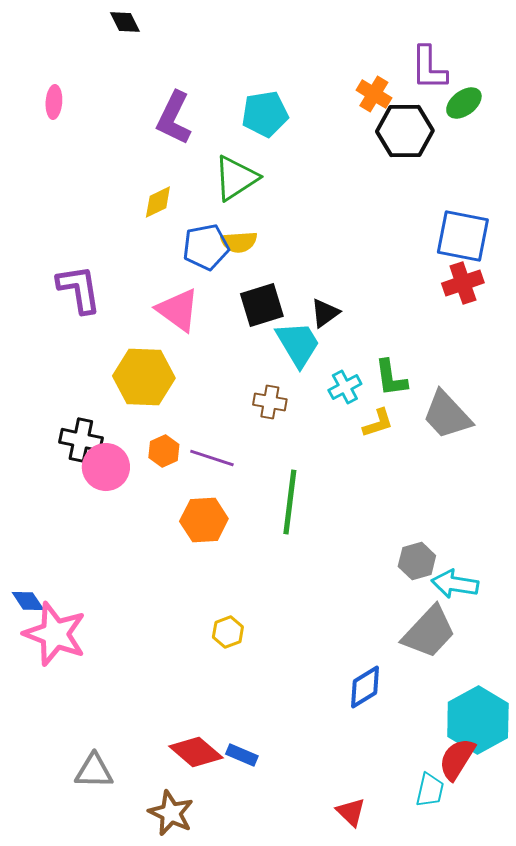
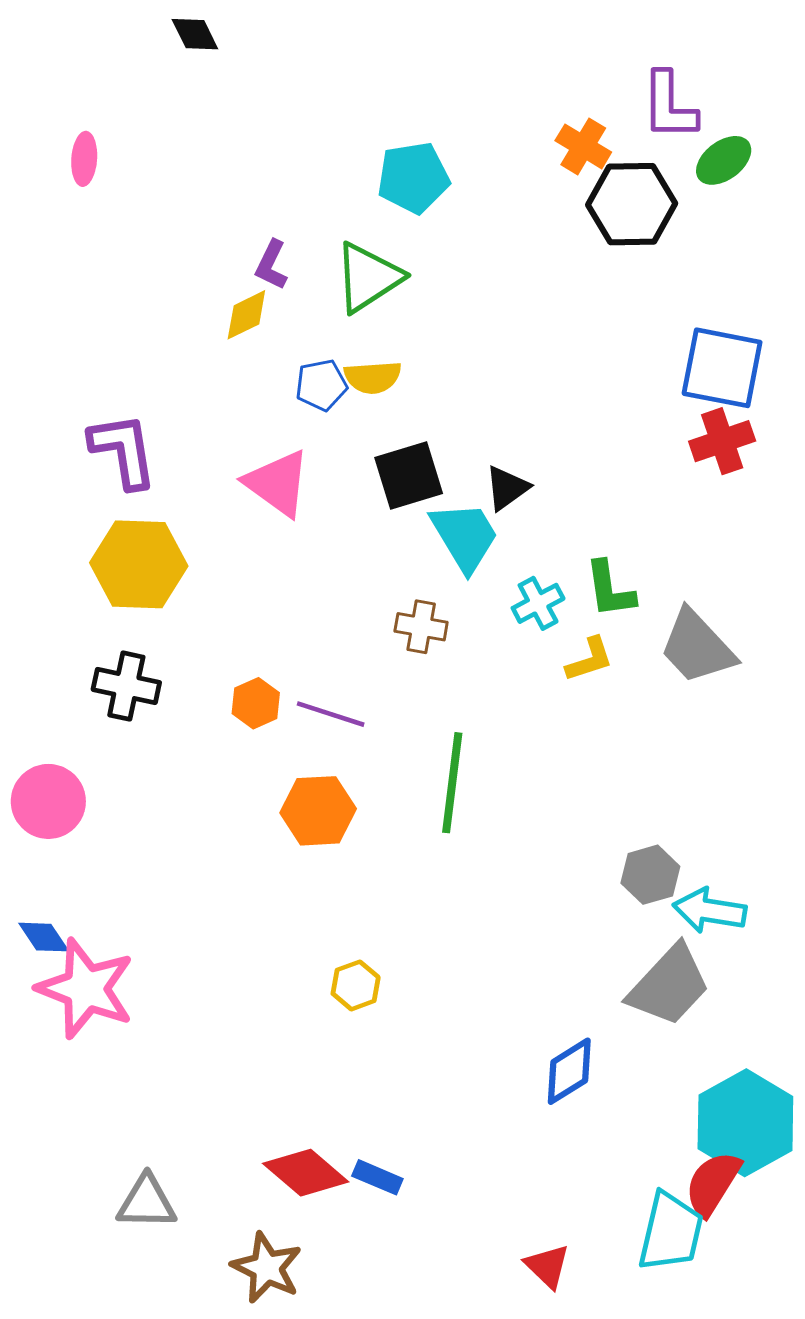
purple L-shape: (174, 118) -> (271, 265), moved, size x0.6
blue pentagon: (206, 247) -> (321, 385), size x0.7
yellow hexagon: (144, 377) -> (139, 564), moved
pink circle: (106, 467) -> (48, 801), moved
cyan trapezoid: (430, 790) -> (671, 1232), size x1.5

